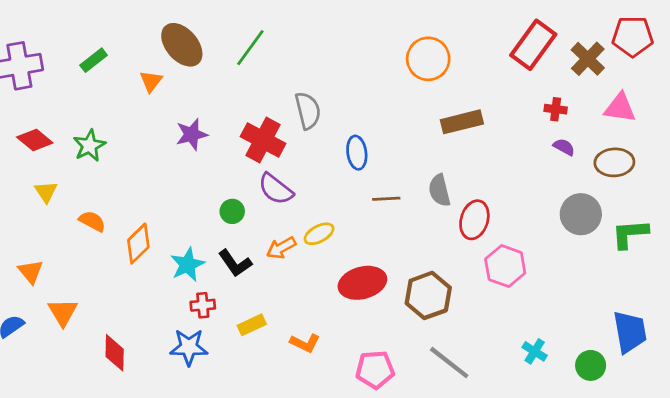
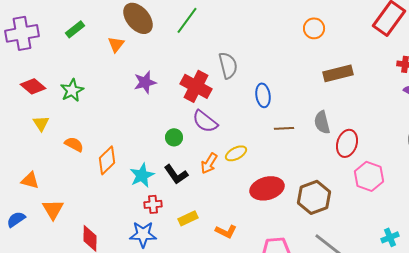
orange circle: (428, 59) -> (314, 28), size x0.7
orange arrow: (281, 248) -> (209, 163), turned -30
orange triangle: (31, 272) -> (30, 180), turned -36
cyan cross: (535, 351) -> (390, 237), turned 36

